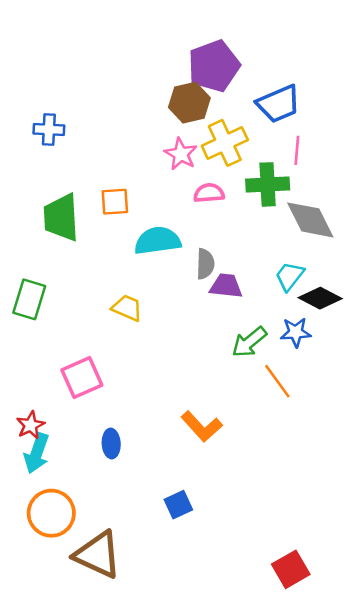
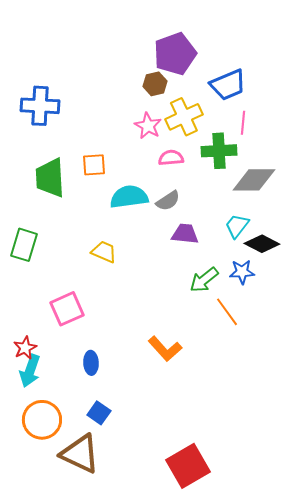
brown hexagon: (189, 103) -> (155, 84), size x0.7
blue cross: (49, 130) -> (40, 106), size x1.5
gray diamond: (310, 220) -> (254, 180), turned -63
gray semicircle: (205, 264) -> (168, 201), moved, turned 55
blue square: (178, 505) -> (99, 413), moved, turned -30
red square: (291, 569) -> (188, 466), moved, size x1.4

